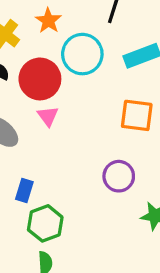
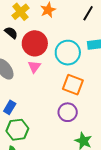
cyan circle: (82, 54) -> (68, 53), moved
orange square: (137, 115) -> (73, 85), moved

